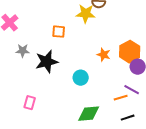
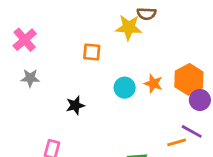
gray star: (23, 51) -> (30, 78), moved
black star: (47, 62) -> (75, 105), moved, size x0.6
cyan circle: (81, 78) -> (125, 88), moved

